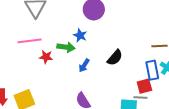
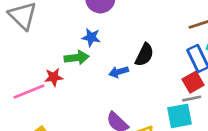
pink line: (29, 41) -> (29, 91), moved
blue arrow: (84, 65) -> (119, 72), moved, turned 56

